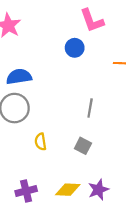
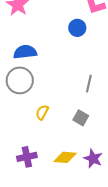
yellow semicircle: (41, 142) -> (42, 112), turned 35
purple star: (98, 190) -> (93, 159), turned -30

